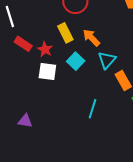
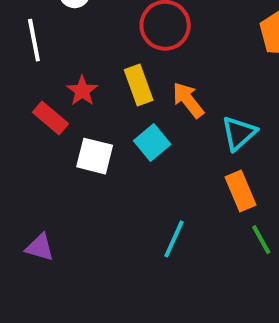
red rectangle: (23, 44) -> (50, 118), moved
red star: (45, 49) -> (82, 91), moved
cyan triangle: (107, 60) -> (239, 133), moved

